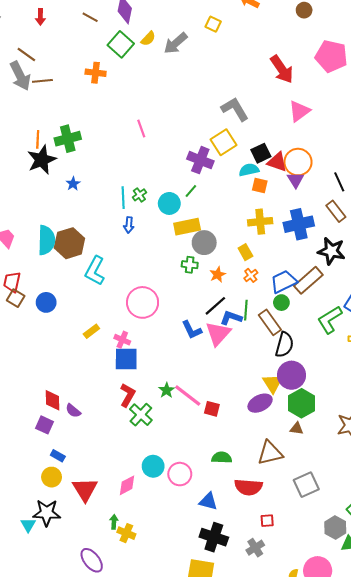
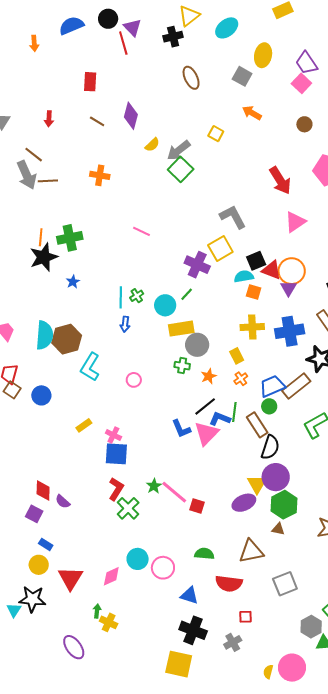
green square: (121, 44) -> (181, 169), moved
pink line: (141, 128) -> (142, 231), turned -48
pink circle: (143, 302) -> (134, 380), moved, size x0.5

